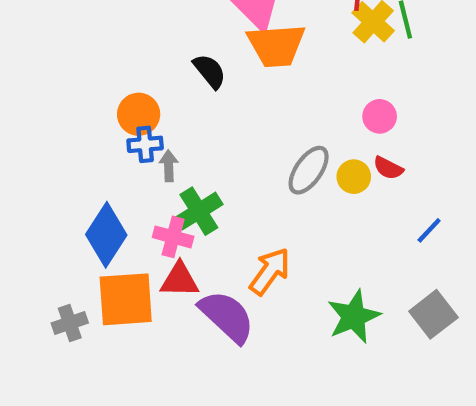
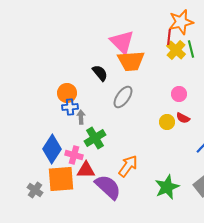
gray ellipse: (309, 170) -> (123, 97), moved
pink cross: (173, 237) -> (74, 155), moved
gray cross: (70, 323) -> (35, 190), turned -35

